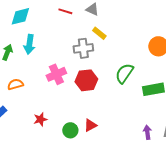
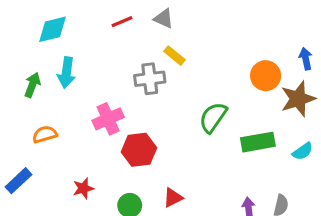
red line: (65, 11) -> (122, 22), turned -40
red hexagon: (86, 80) -> (139, 150), moved
red triangle: (90, 125) -> (173, 198), moved

